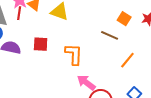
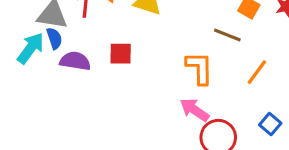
orange L-shape: (74, 54) -> (199, 68), moved

